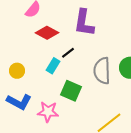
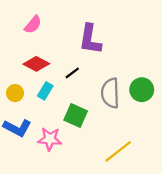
red diamond: (47, 33) -> (36, 64), moved
cyan rectangle: (53, 66) -> (45, 91), moved

